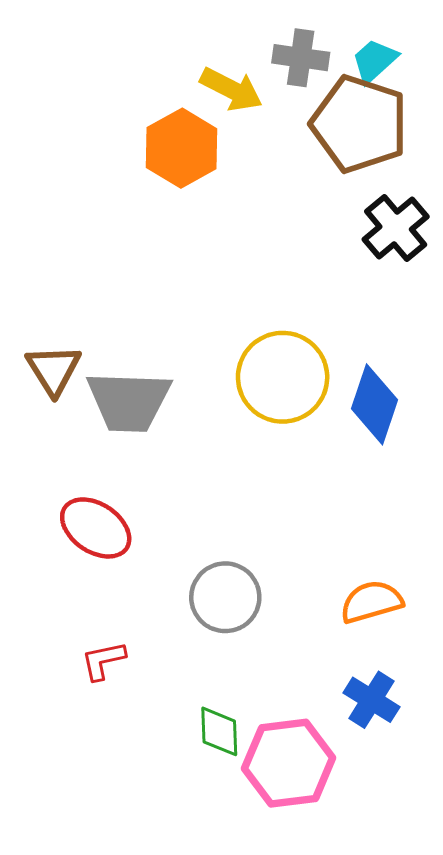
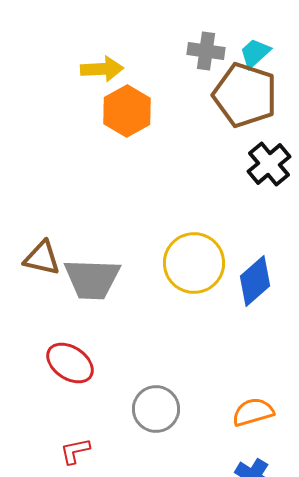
yellow arrow: (231, 89) -> (102, 69), moved, turned -30
brown triangle: (53, 370) -> (42, 258), turned -45
blue diamond: (375, 404) -> (255, 281), turned 30

